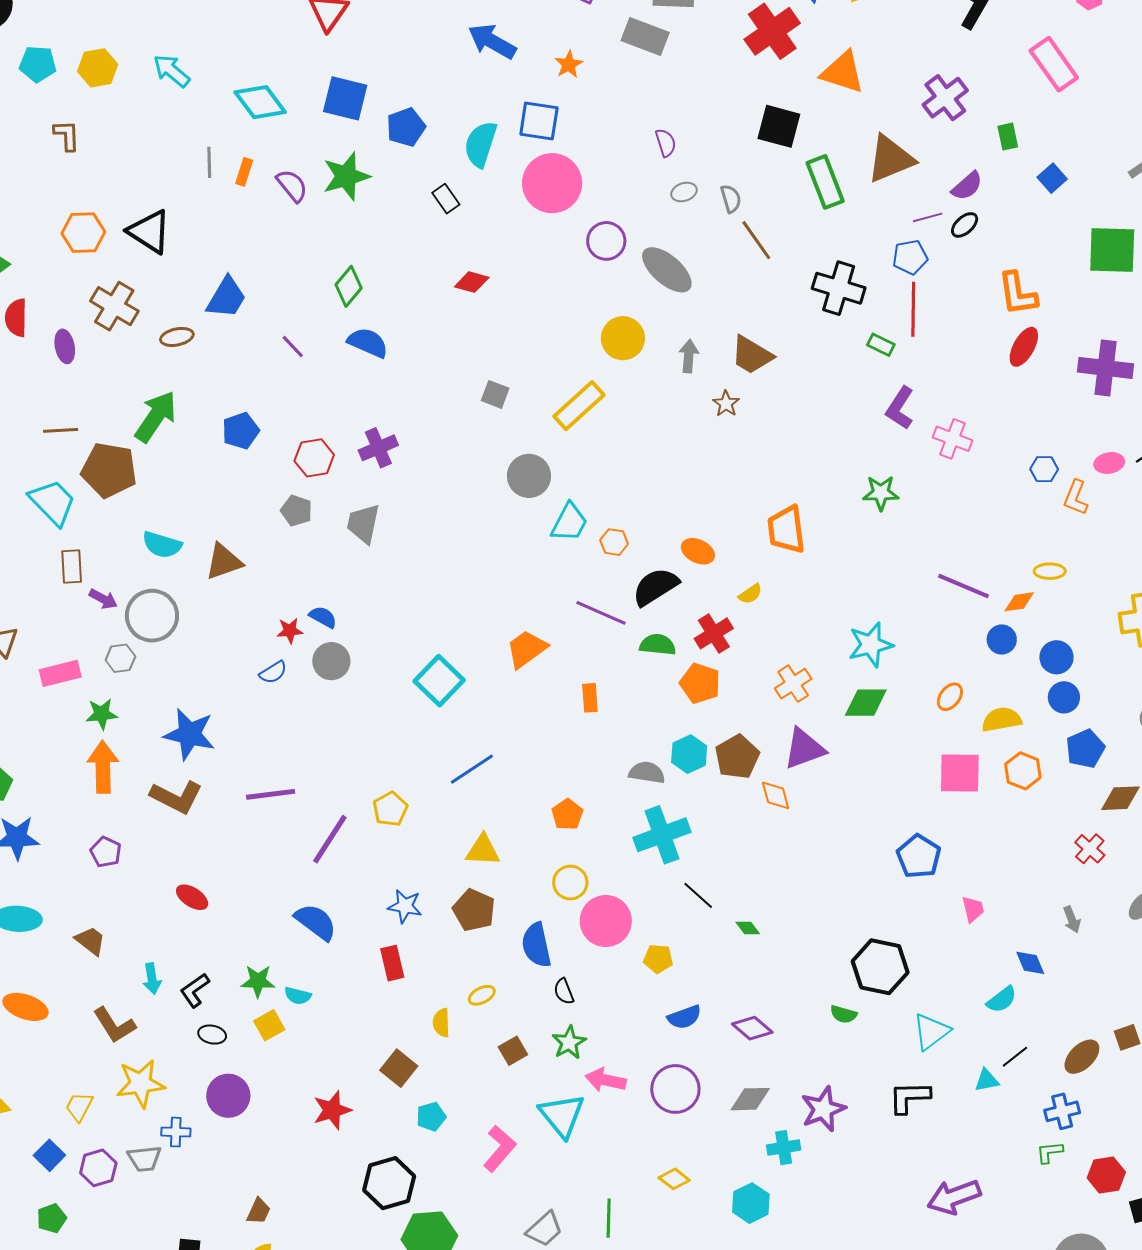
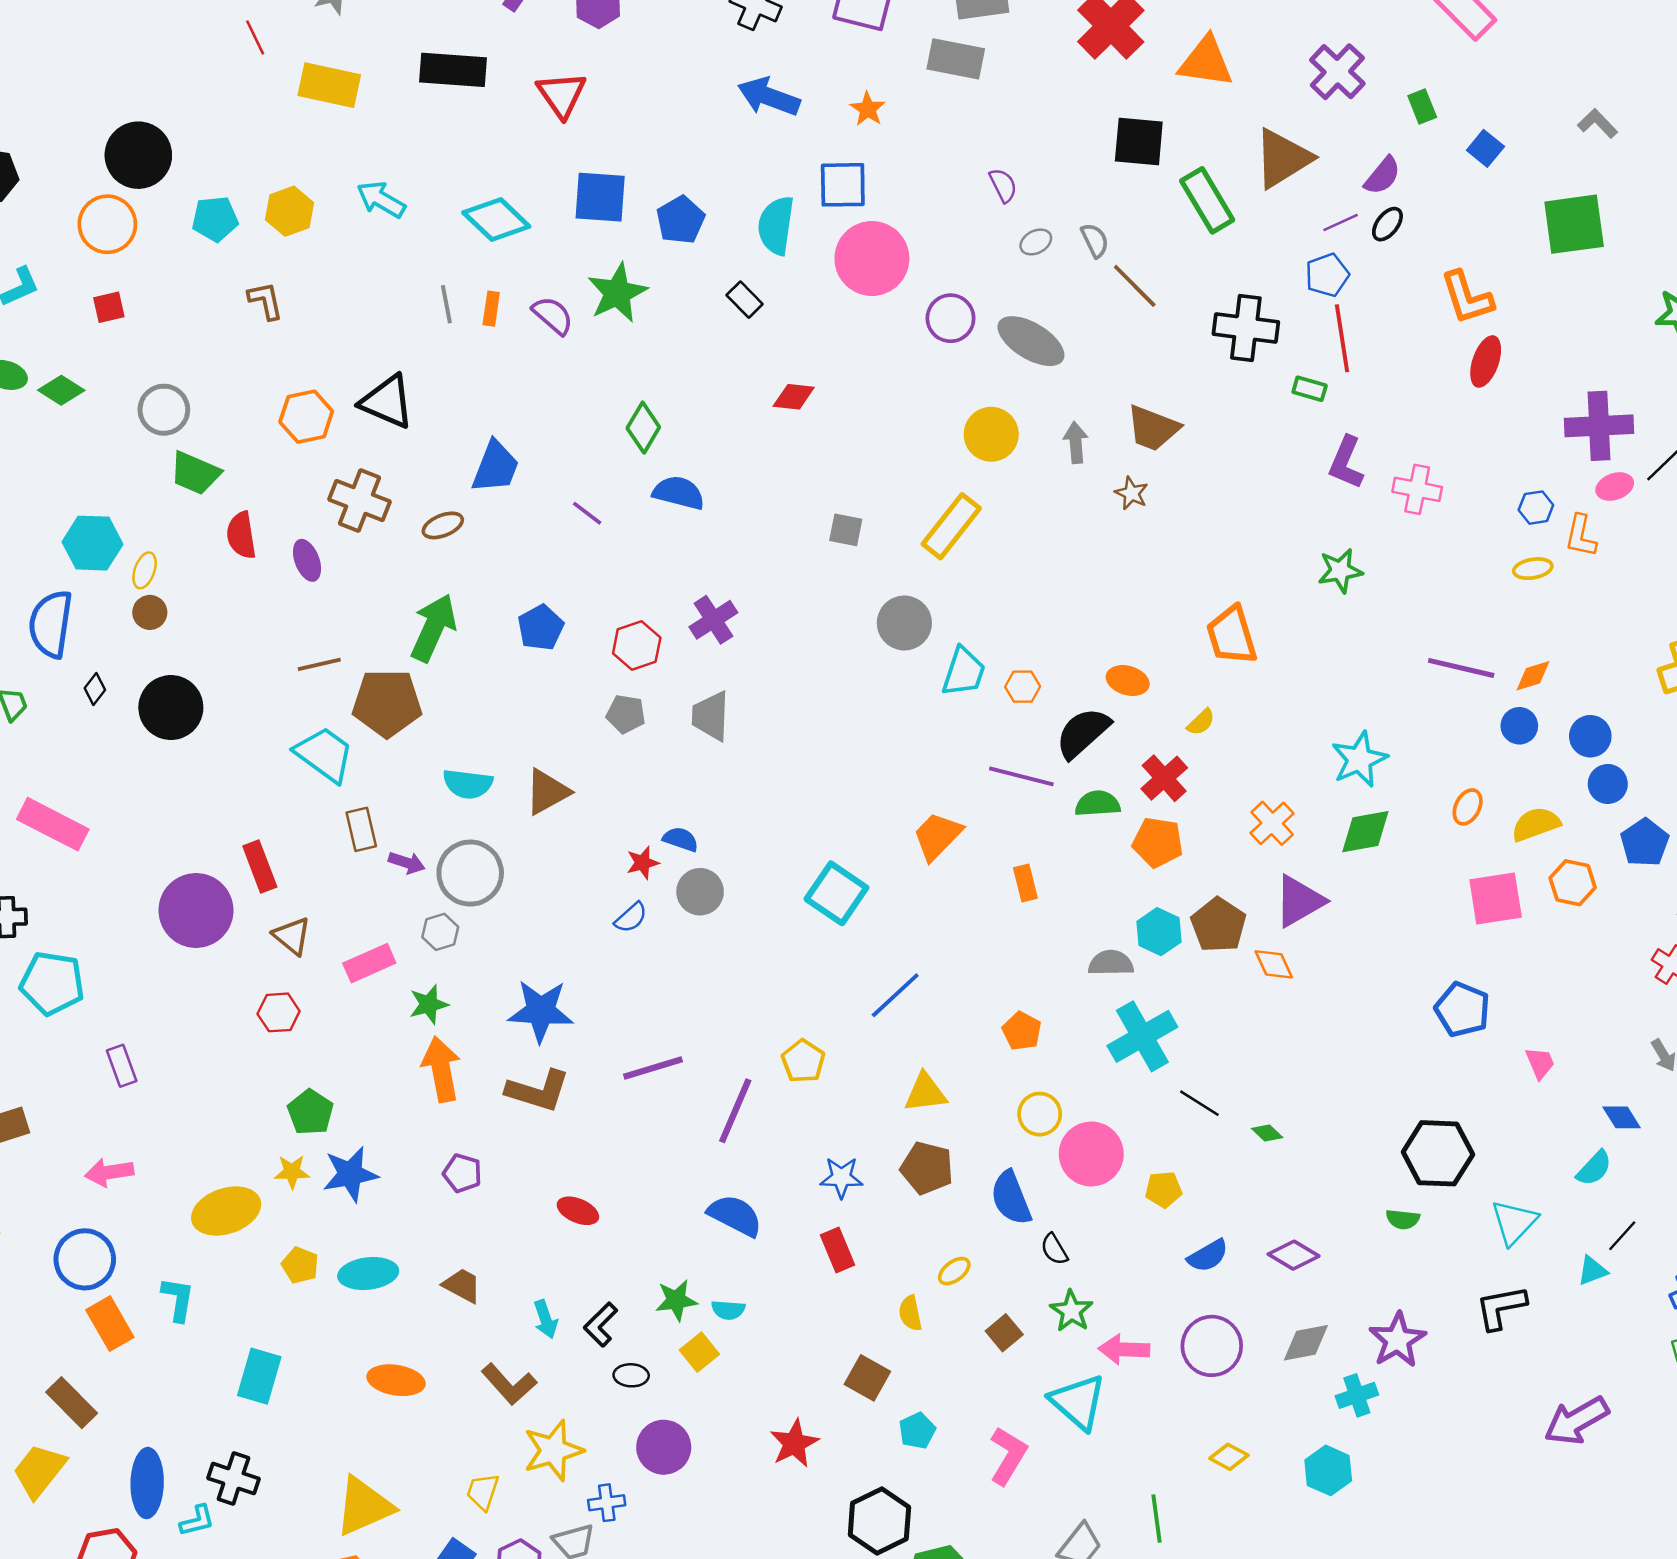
purple cross: (1106, 368) -> (1599, 426), moved
yellow ellipse: (1050, 571) -> (1533, 569), moved

